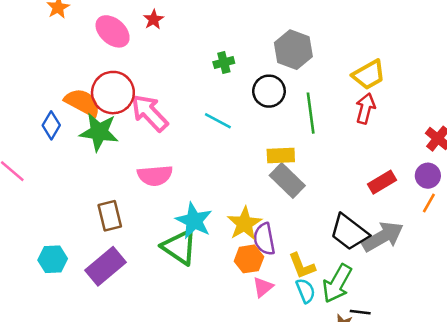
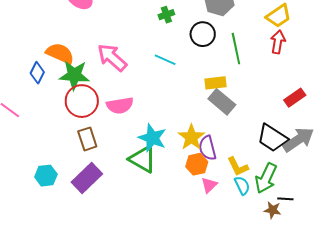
red circle: (113, 93) -> (82, 101), moved

